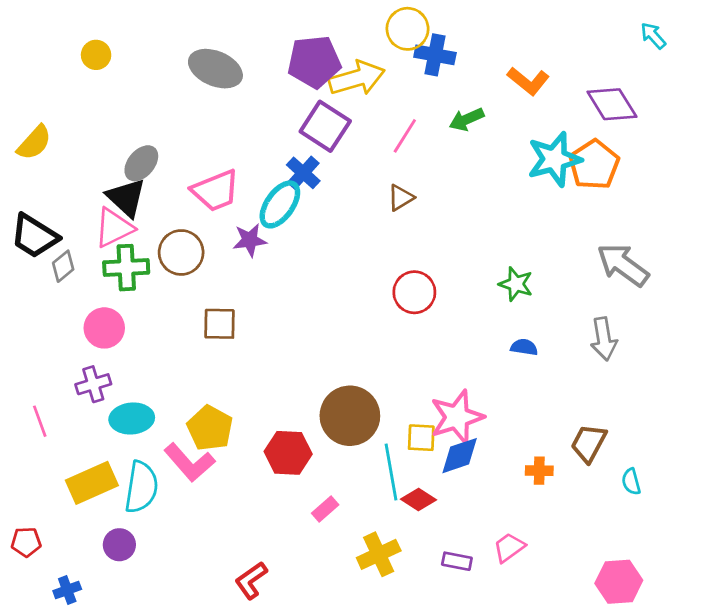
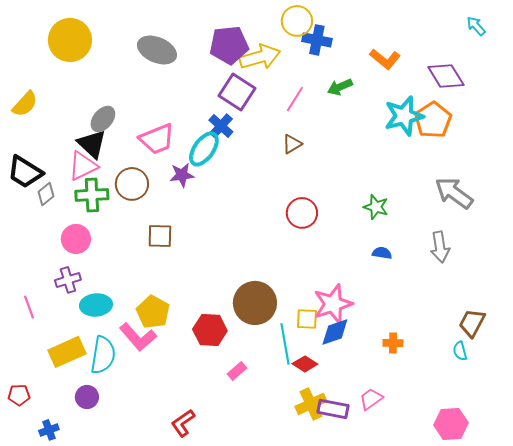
yellow circle: (96, 55) -> (70, 40), size x2.0
brown trapezoid: (589, 443) -> (472, 323), moved
yellow cross: (379, 554) -> (311, 404), moved
purple rectangle: (457, 561) -> (333, 409), size x1.4

